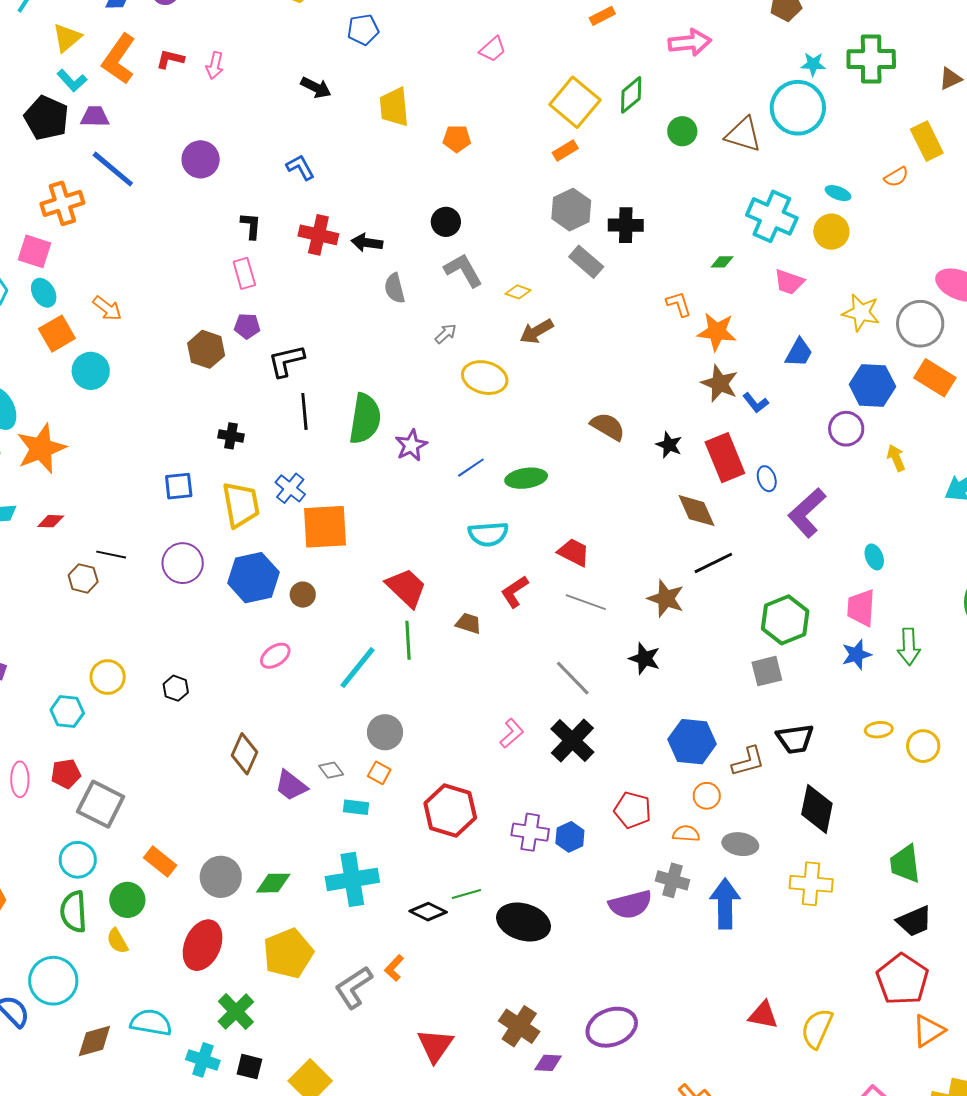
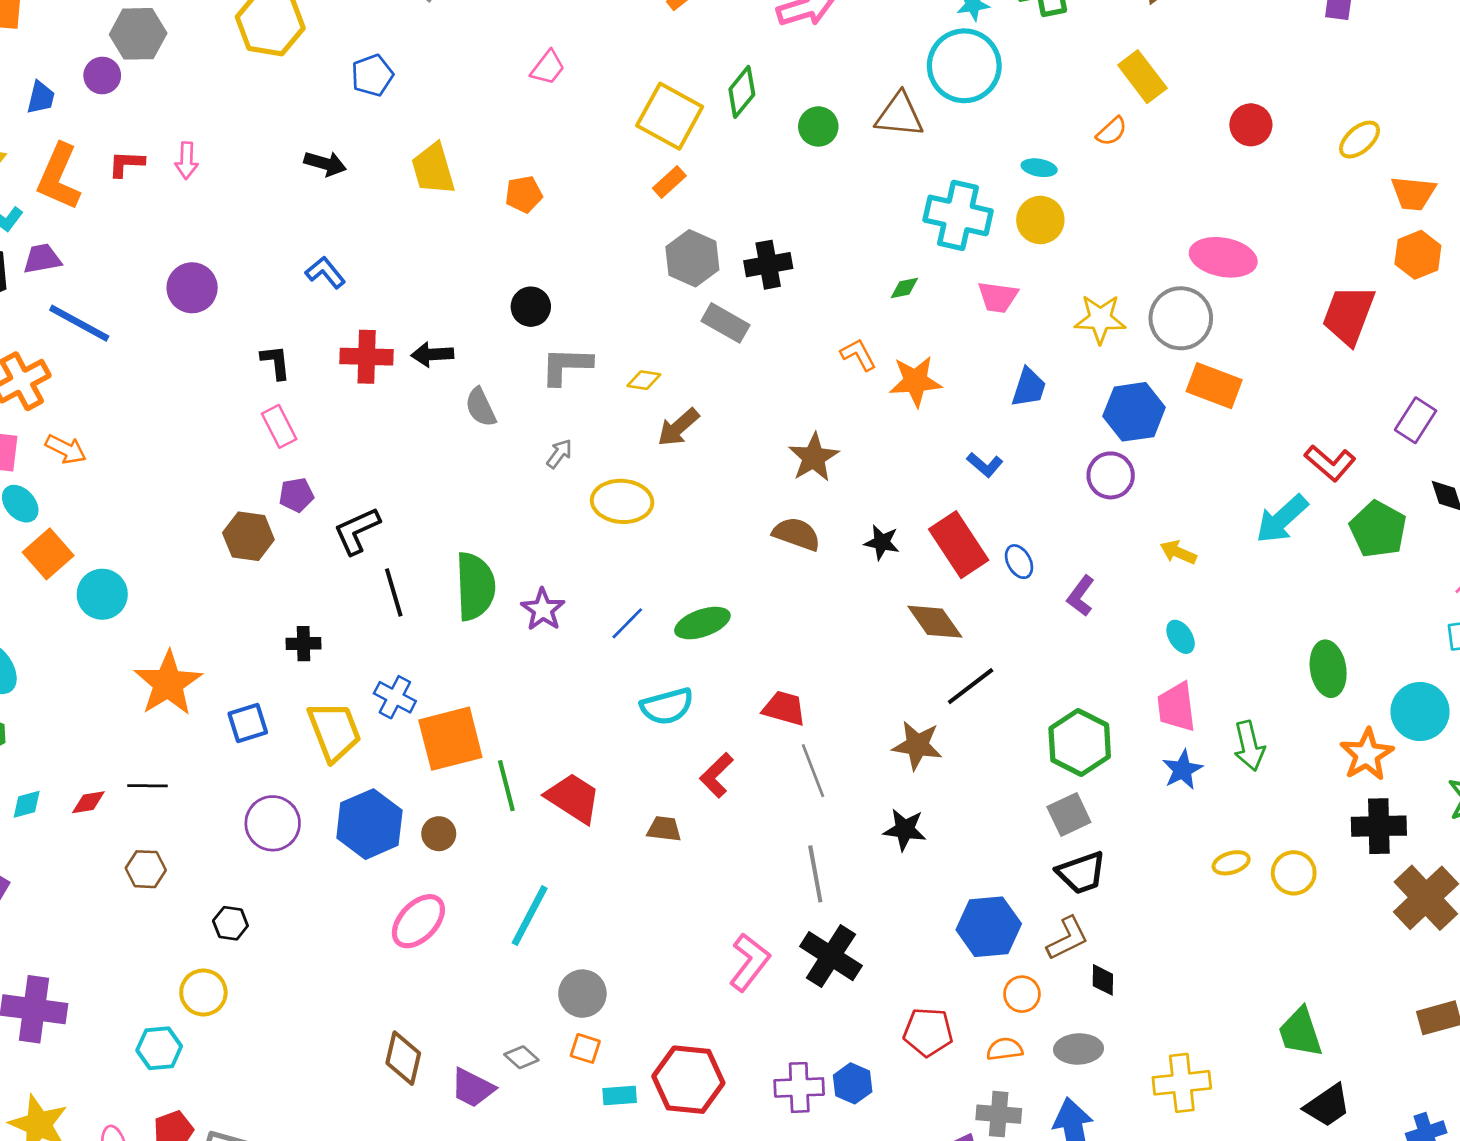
gray L-shape: (463, 270) -> (566, 366), turned -48
orange arrow: (107, 308) -> (66, 449), moved
brown star: (720, 383) -> (814, 457), moved, turned 30
orange star: (41, 449) -> (168, 683), moved
yellow arrow: (896, 458) -> (1178, 552), moved, turned -32
purple L-shape: (807, 513) -> (1081, 596), size x0.6
black line: (111, 555) -> (148, 786), moved
gray line: (586, 602) -> (813, 771), turned 60
green line: (408, 640) -> (506, 786), moved
pink ellipse: (275, 656) -> (418, 921), size x1.4
gray line: (573, 678) -> (815, 874), turned 45
black hexagon: (176, 688) -> (230, 923), moved
pink L-shape: (512, 733) -> (749, 962), size x1.4
black trapezoid: (795, 739) -> (1081, 873), moved
cyan rectangle: (356, 807) -> (620, 1096), moved
black diamond: (817, 809) -> (1103, 980), moved, size x0.5

